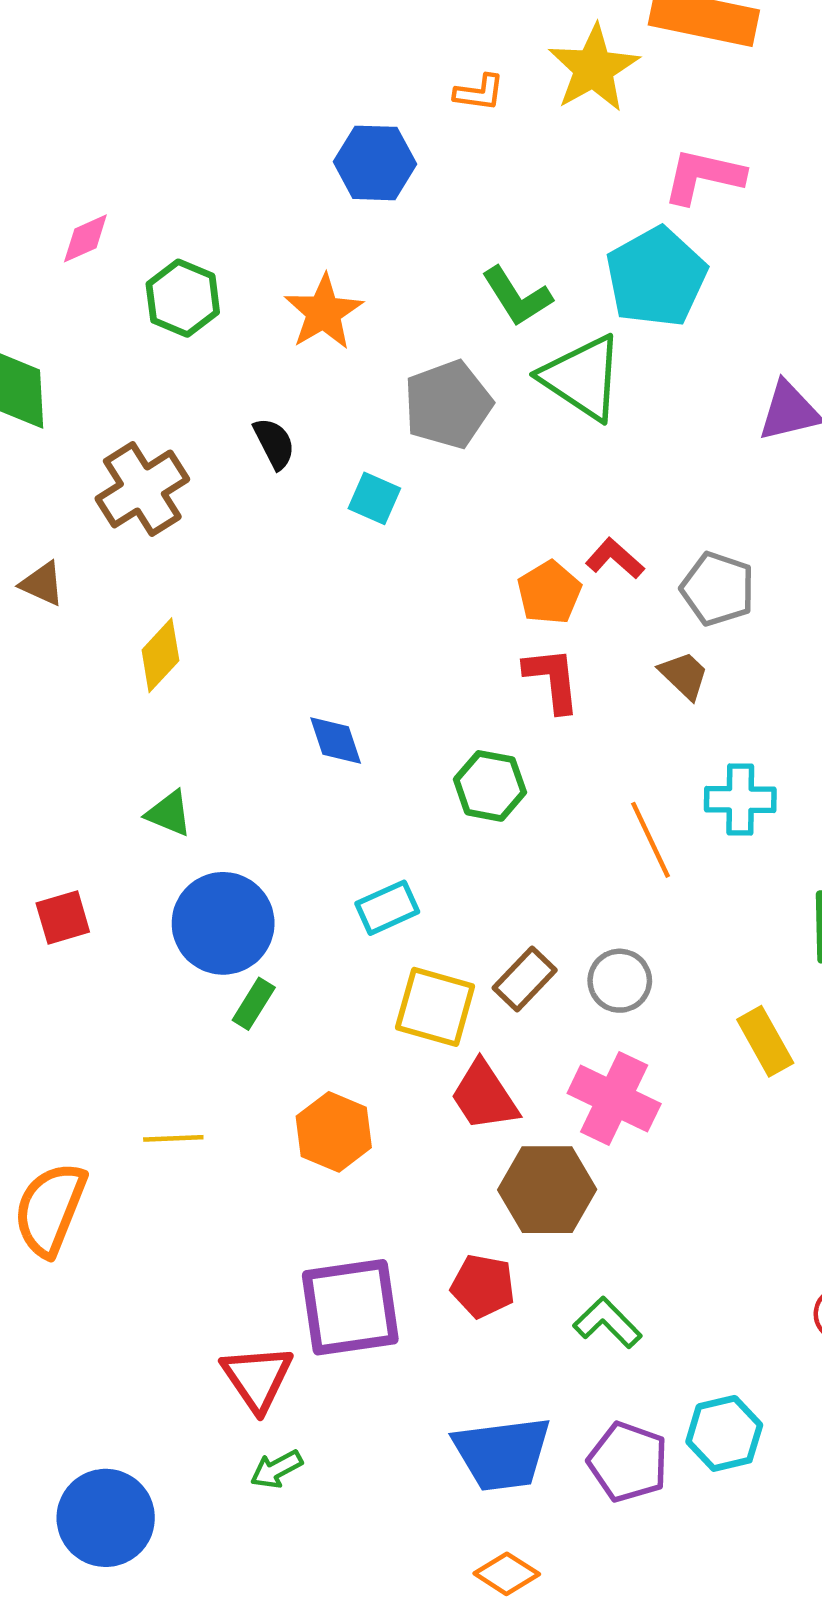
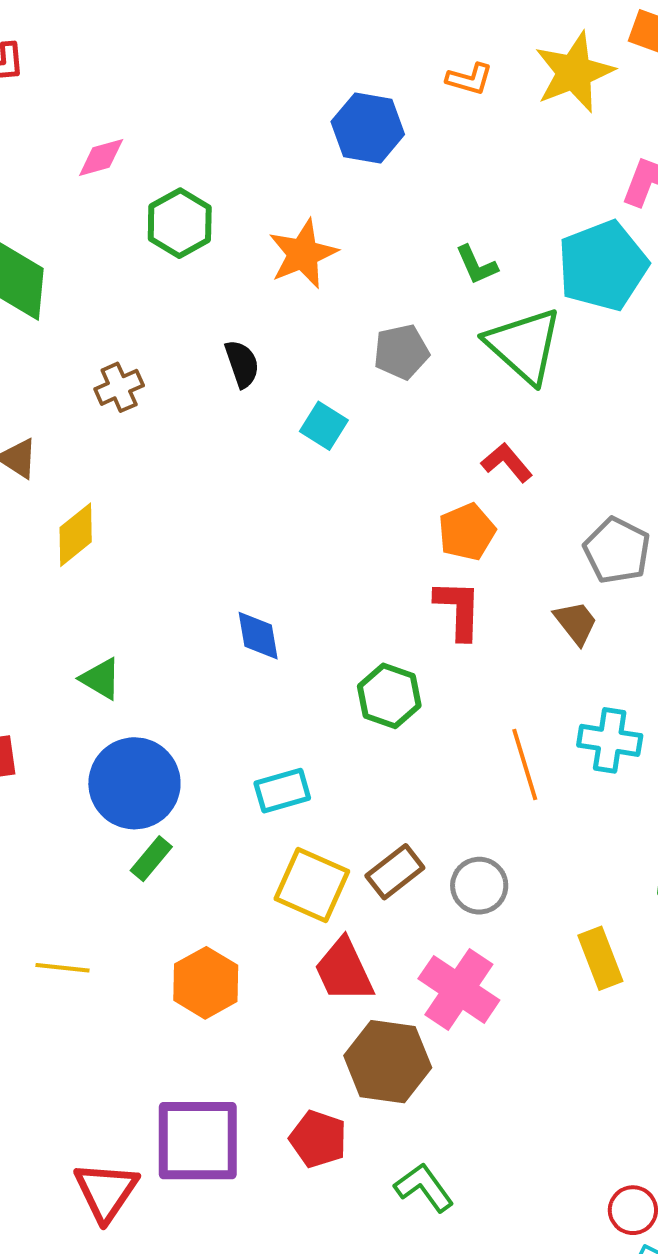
green L-shape: (517, 296) -> (476, 265), size x0.7
gray pentagon: (448, 405) -> (401, 352), size x0.7
brown cross: (142, 489) -> (119, 387), size x0.6
red L-shape: (615, 559) -> (507, 463), moved
yellow diamond: (160, 655) -> (76, 535), moved

